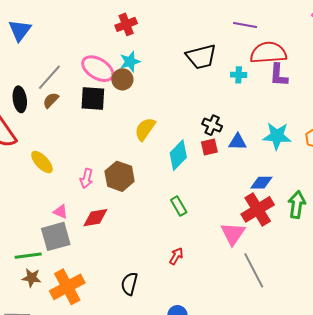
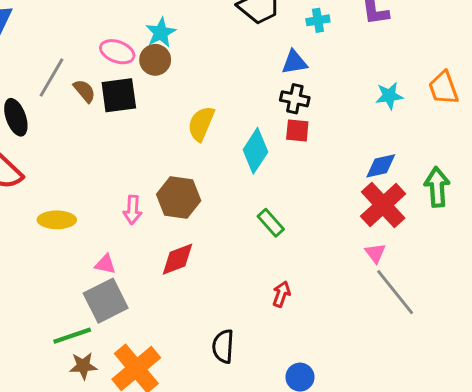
pink ellipse: (98, 69) -> (117, 52), size x0.7
brown semicircle: (51, 100) -> (84, 91), moved, turned 108
cyan star: (277, 136) -> (389, 96), size x0.7
blue triangle: (238, 142) -> (294, 62), moved
red square: (209, 147) -> (297, 131), turned 30
yellow ellipse: (42, 162) -> (57, 220), moved, turned -35
red diamond: (95, 218) -> (178, 259), moved
pink triangle: (233, 234) -> (375, 253), moved, size x0.6

